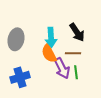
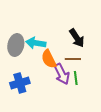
cyan arrow: (51, 37) -> (36, 43), moved, turned 102

